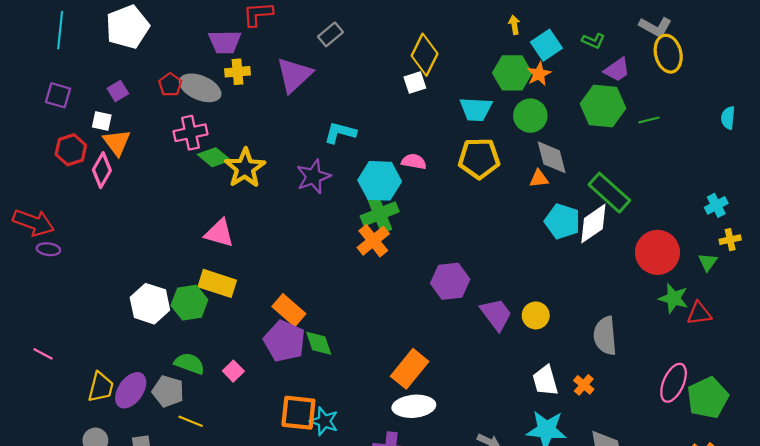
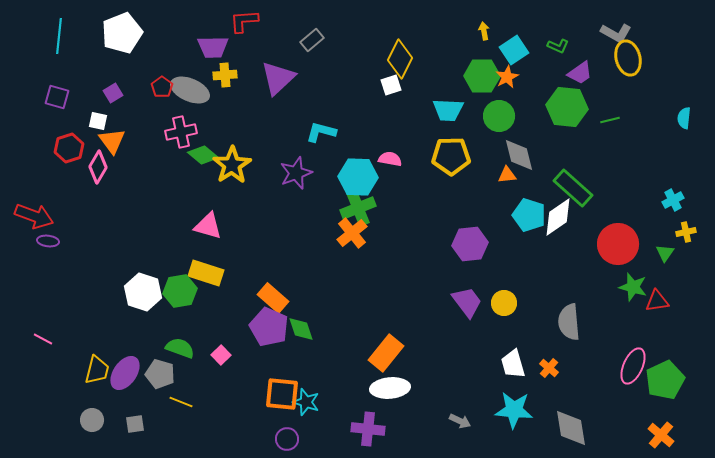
purple hexagon: (450, 281) -> (470, 244), moved

